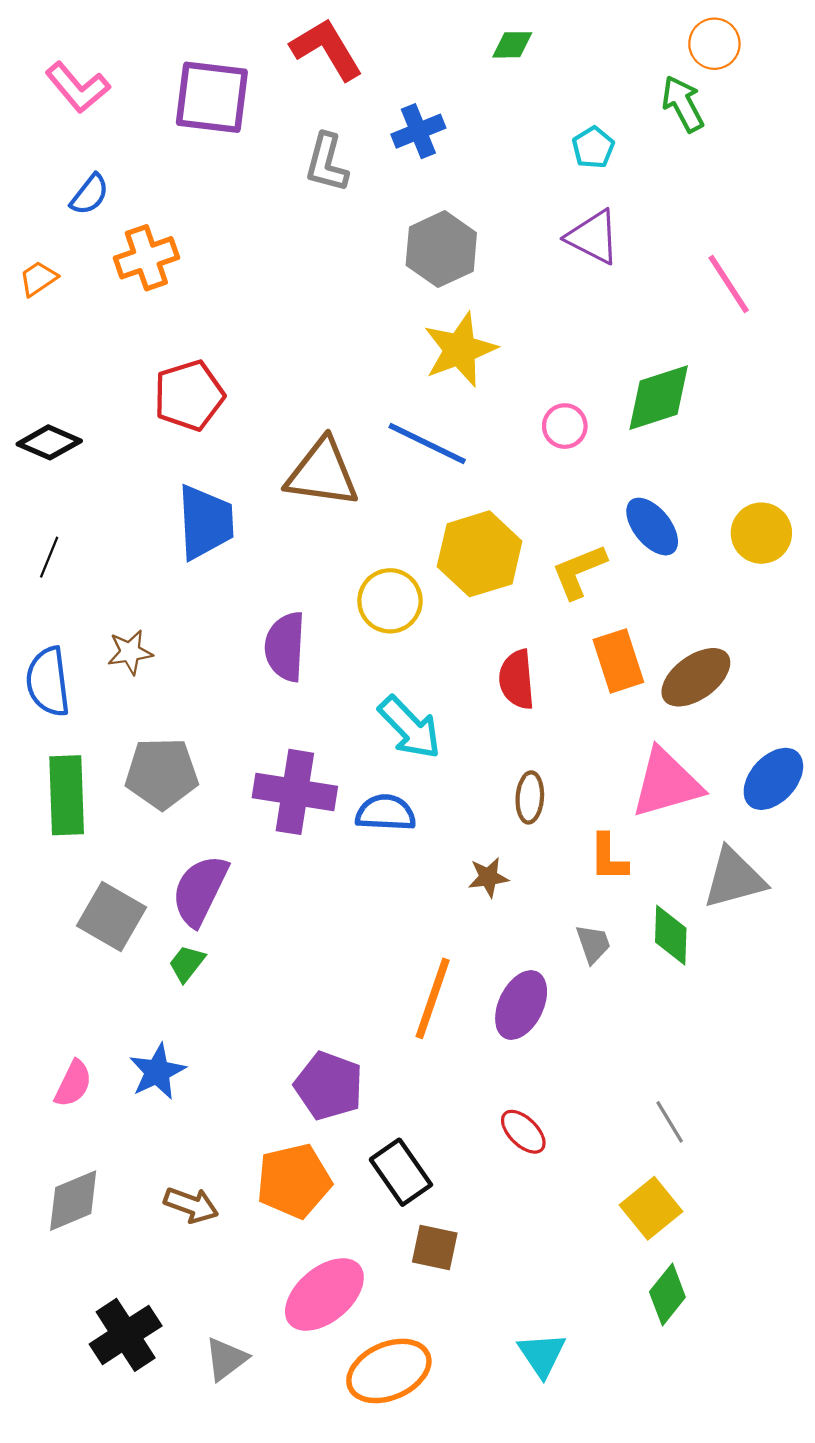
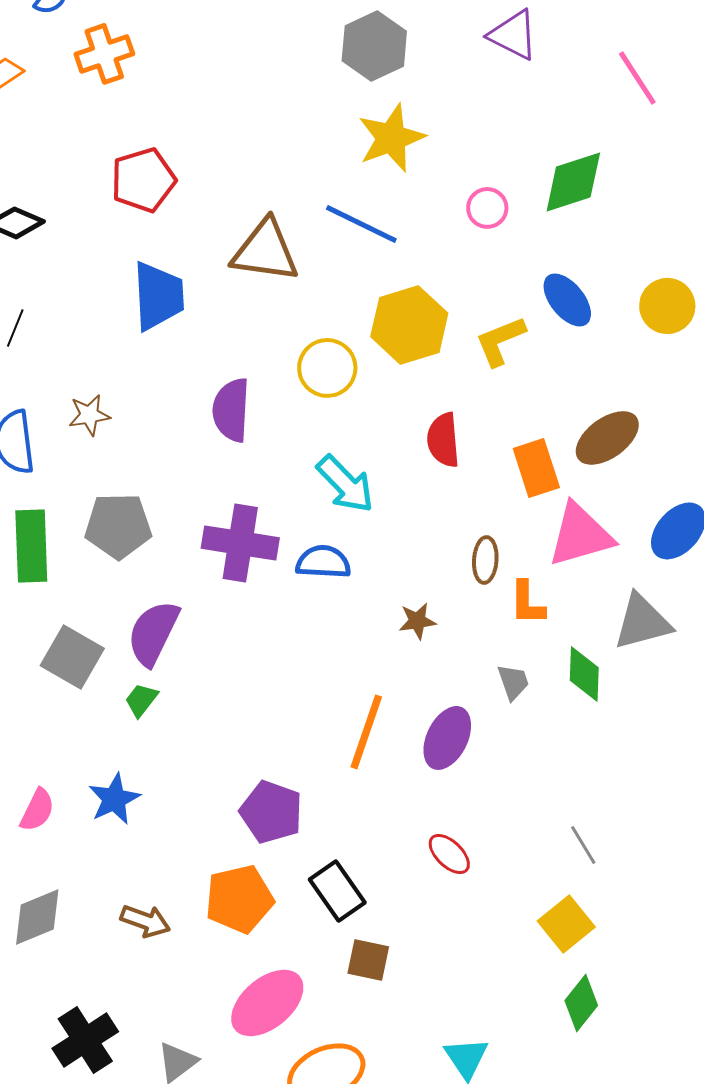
orange rectangle: (618, 661) -> (536, 468), moved
brown ellipse: (530, 797) -> (485, 560), moved

